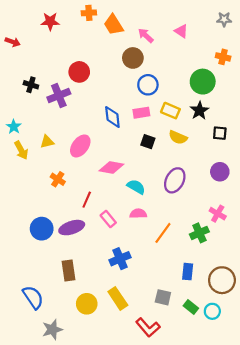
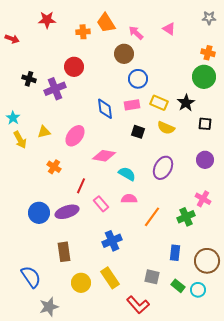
orange cross: (89, 13) -> (83, 32), moved
green circle: (203, 82) -> (204, 77), moved

